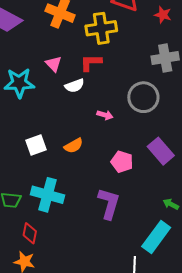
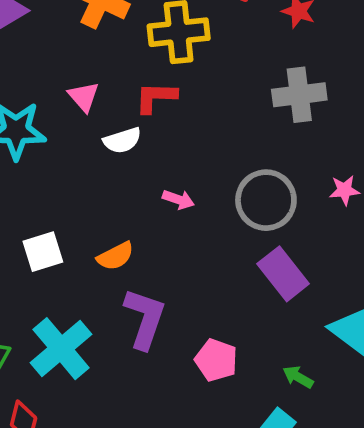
gray circle: (143, 97) -> (266, 200), moved
pink pentagon: (122, 162) -> (216, 360), moved
cyan cross: (47, 195) -> (61, 349), turned 32
purple L-shape: (109, 204) -> (145, 319), moved

